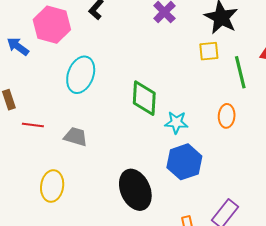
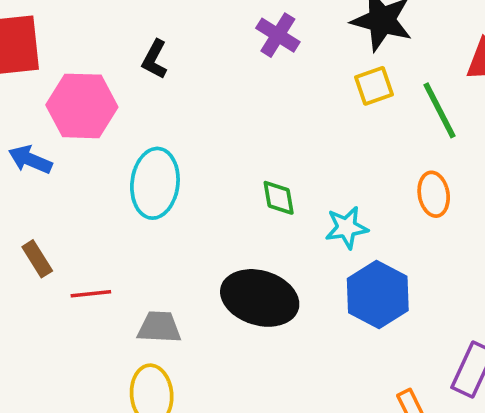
green diamond: (144, 98) -> (279, 198), size x0.6
gray trapezoid: (76, 137) -> (159, 327), moved
black ellipse: (135, 190) -> (260, 298), moved, turned -36

